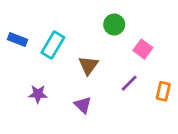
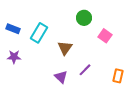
purple line: (129, 83) -> (85, 70), moved
orange rectangle: (163, 91) -> (118, 76), moved
purple star: (38, 94) -> (14, 57), moved

